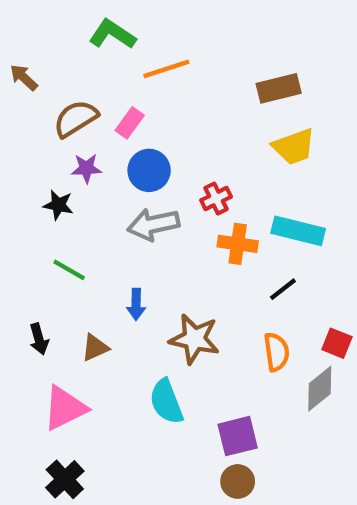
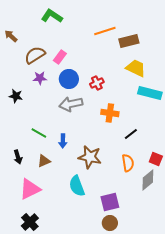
orange line: (166, 69) -> (105, 31), moved
yellow trapezoid: (294, 147) -> (136, 68), turned -135
red cross: (216, 198) -> (97, 83), moved
black star: (58, 205) -> (16, 96), moved
cyan rectangle: (298, 231) -> (150, 93), moved
green line: (69, 270) -> (39, 133), moved

